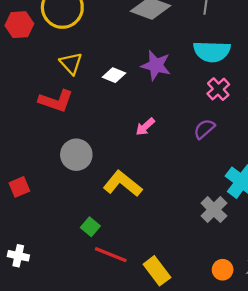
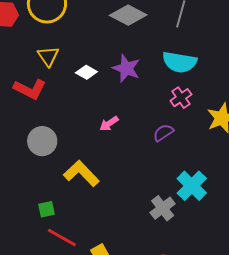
green square: (90, 227) -> (46, 209), turned 30

